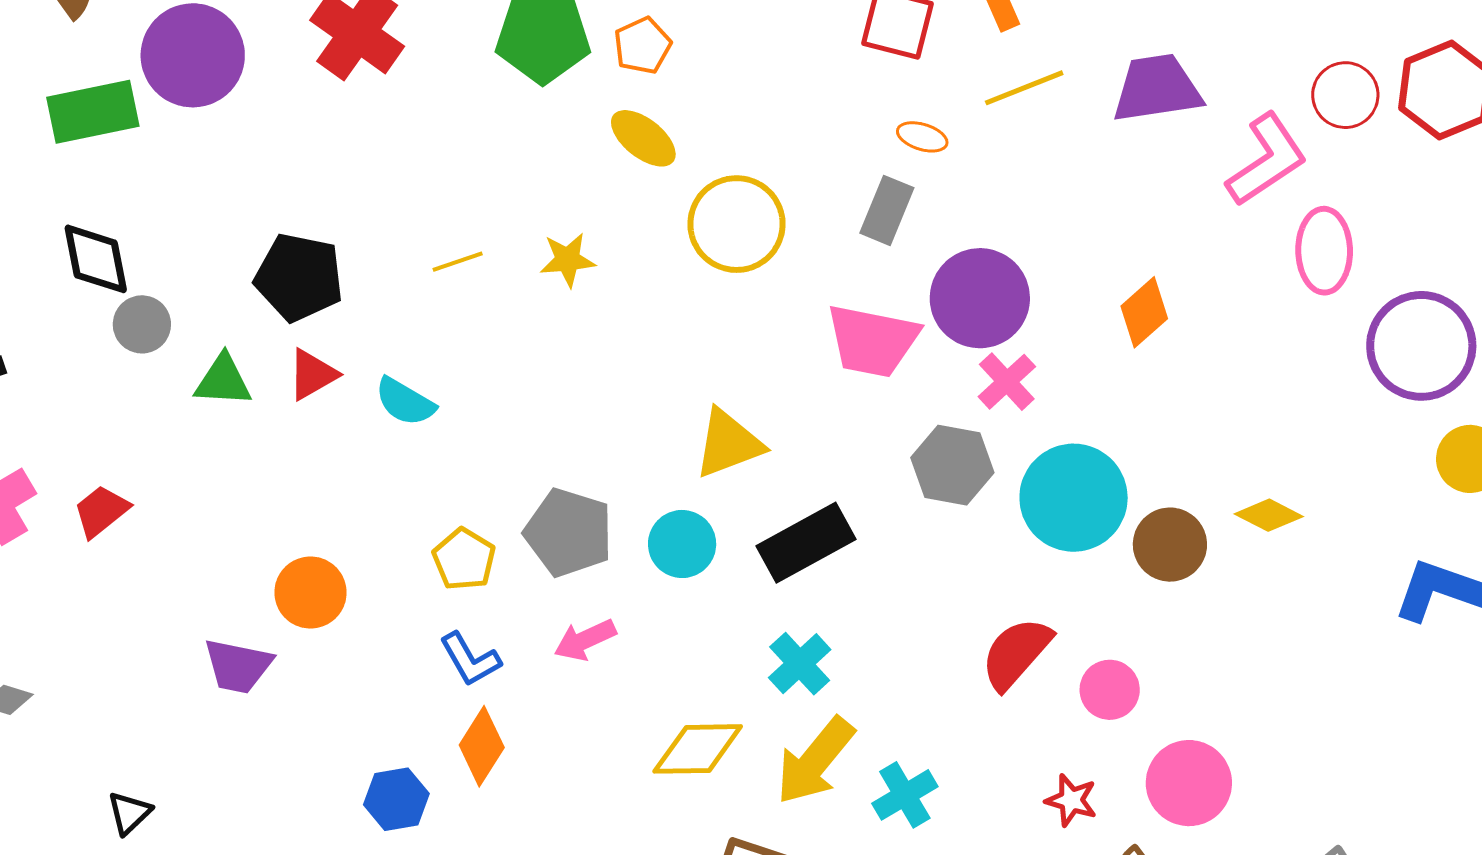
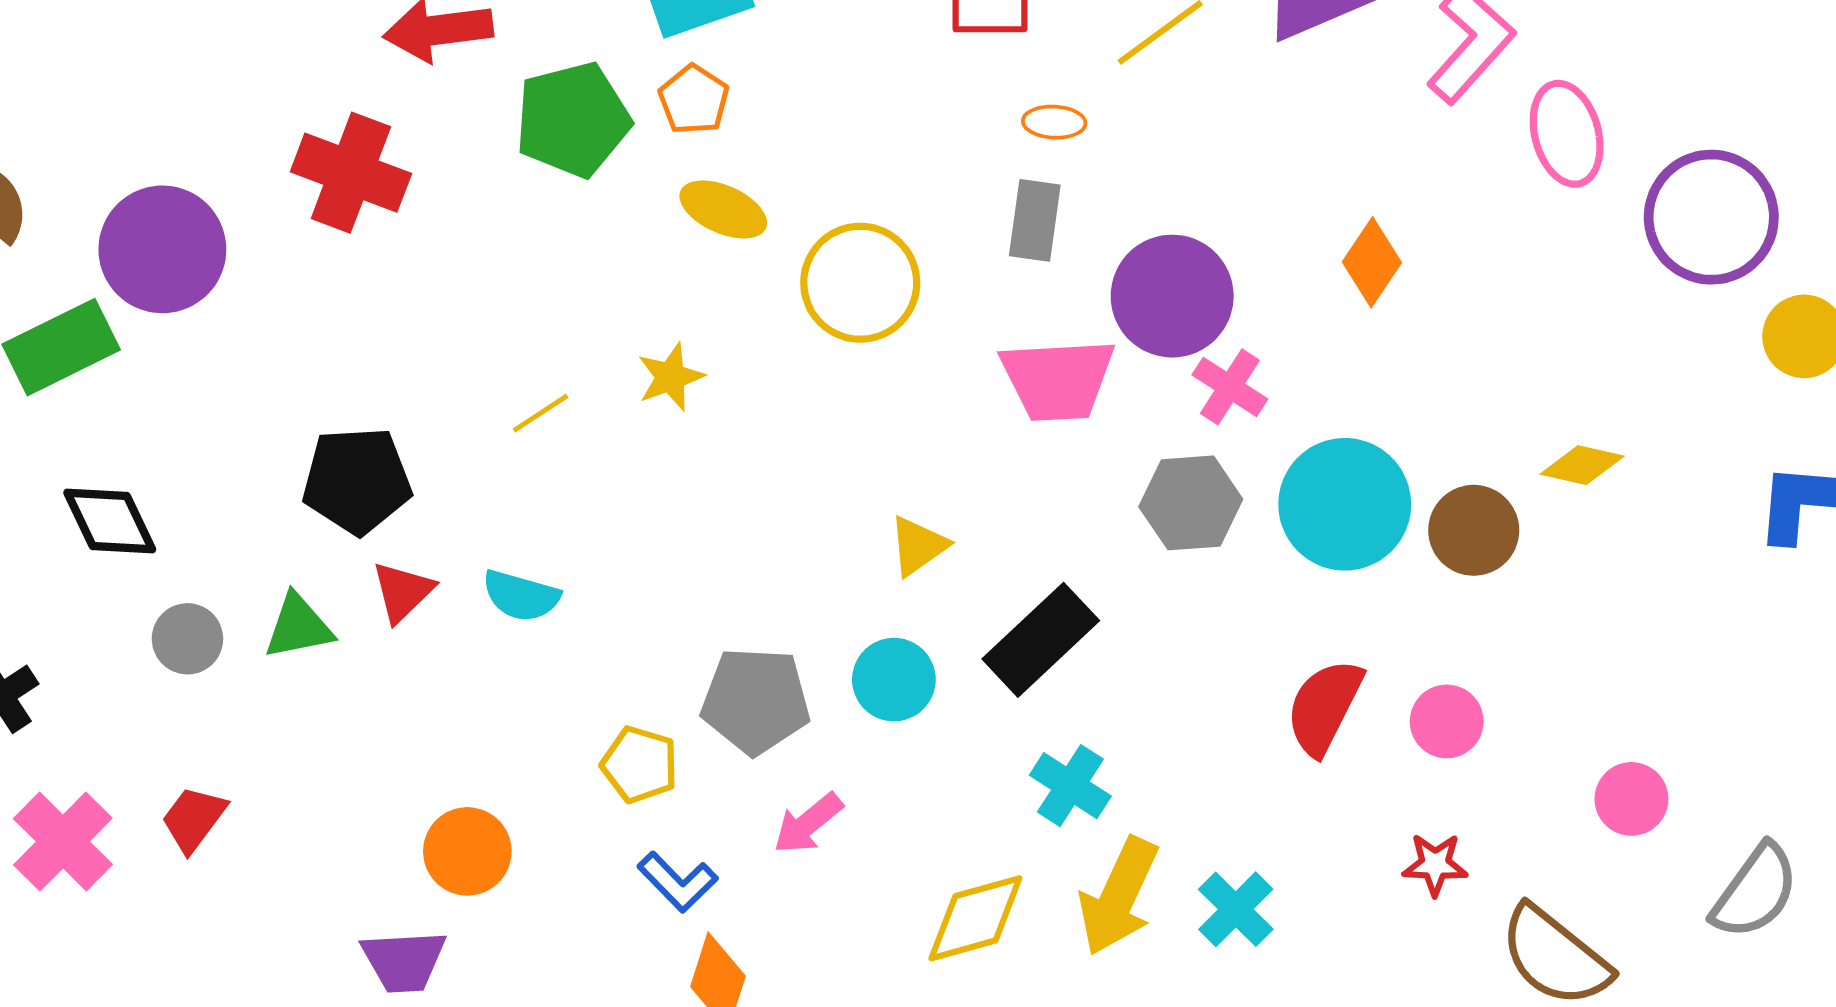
gray circle: (142, 324) -> (187, 639), moved
yellow triangle: (728, 443) -> (918, 546), size x0.7
pink circle: (1189, 783) -> (1631, 799), moved, size x0.7

